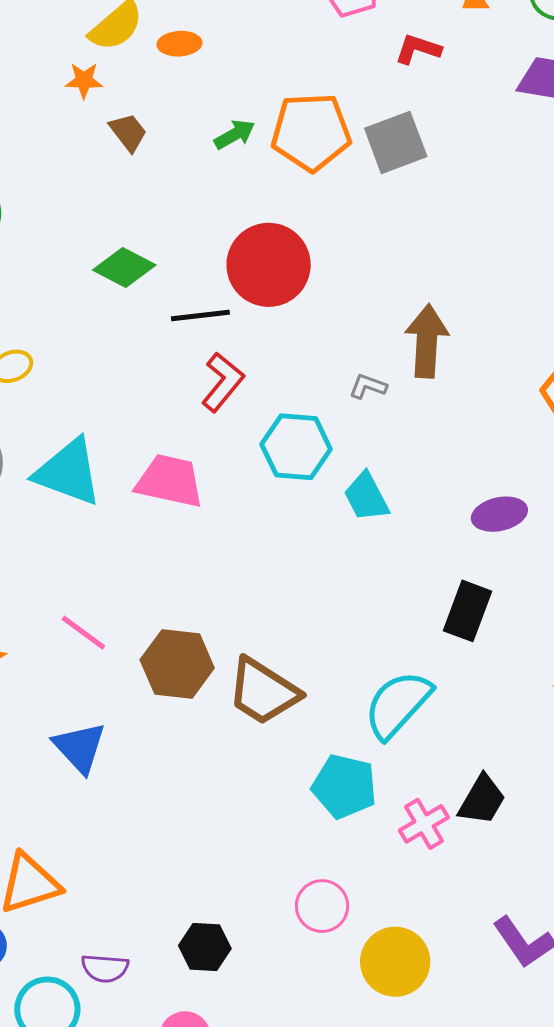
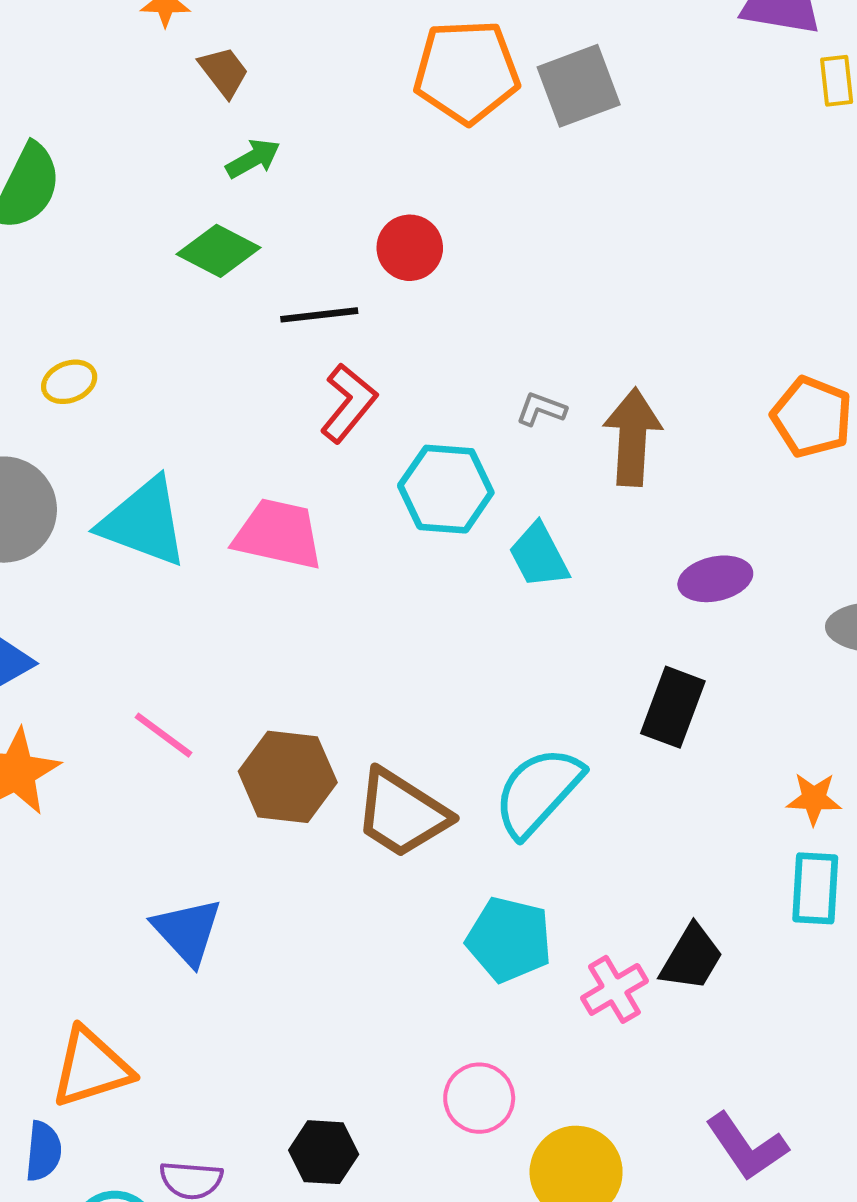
green arrow: (235, 134) -> (253, 159), moved
red circle: (269, 265) -> (410, 248), size x0.6
brown arrow: (427, 341) -> (632, 437), moved
cyan semicircle: (398, 704) -> (538, 792), moved
blue triangle: (80, 747) -> (187, 931), moved

